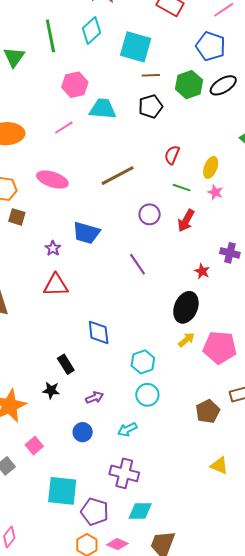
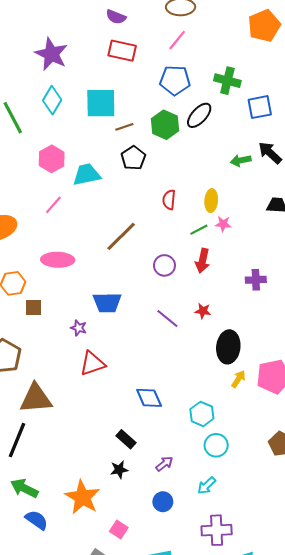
green line: (182, 188) -> (199, 230), moved, turned -30
red star: (202, 271) -> (203, 311), moved

